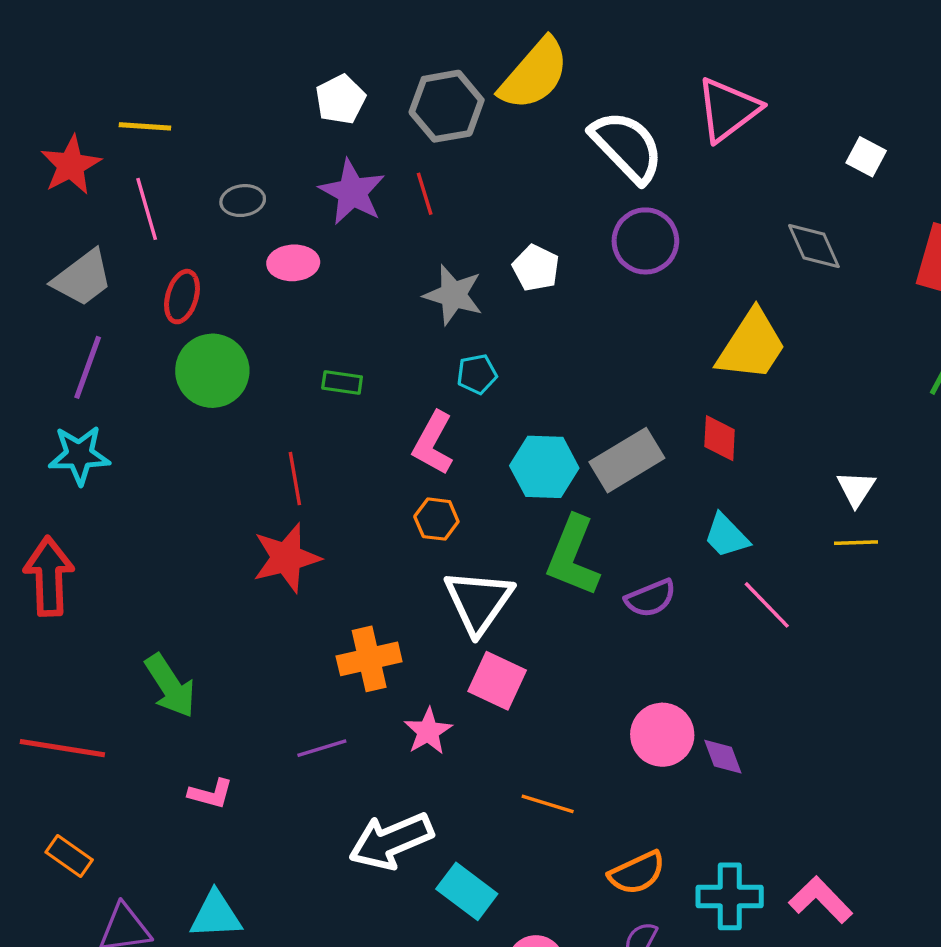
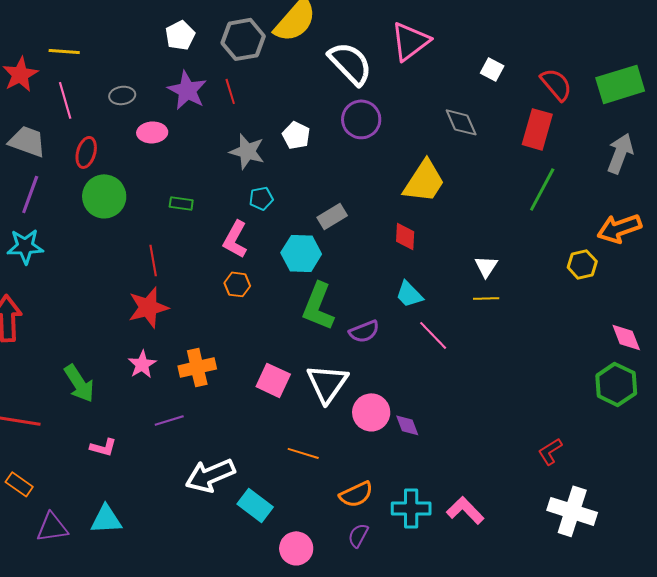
gray trapezoid: (83, 278) -> (27, 141), turned -123
gray rectangle: (627, 460) -> (332, 216), moved, size x0.7
white triangle: (479, 602) -> (327, 383), moved
pink star: (428, 731) -> (142, 364), moved

